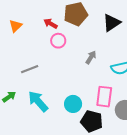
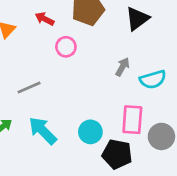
red arrow: (51, 24) -> (45, 19), moved
gray arrow: (91, 57) -> (122, 67), moved

